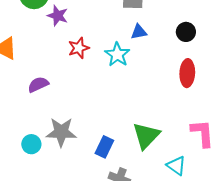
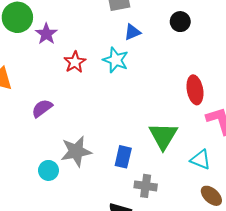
purple star: (58, 16) -> (46, 34), turned 30
red ellipse: (187, 73) -> (195, 90), moved

